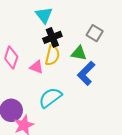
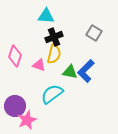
cyan triangle: (44, 15) -> (46, 16), turned -48
green triangle: (79, 53) -> (70, 72), moved

